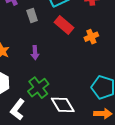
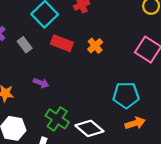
purple arrow: (35, 53) -> (41, 83), turned -48

